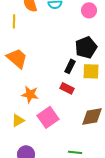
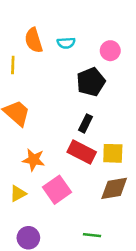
black pentagon: (86, 47) -> (91, 82), moved
yellow square: (91, 71) -> (113, 153), moved
red rectangle: (67, 88) -> (82, 152), size x1.5

